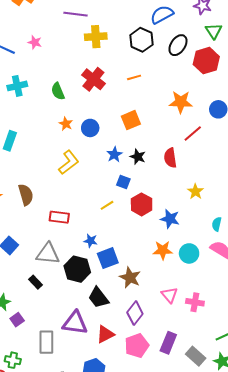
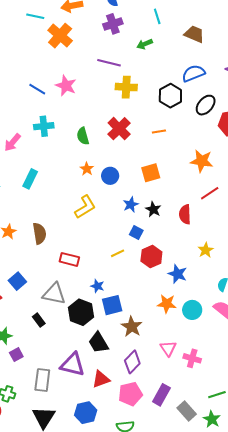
pink star: (35, 42) -> (66, 86), size x1.5

